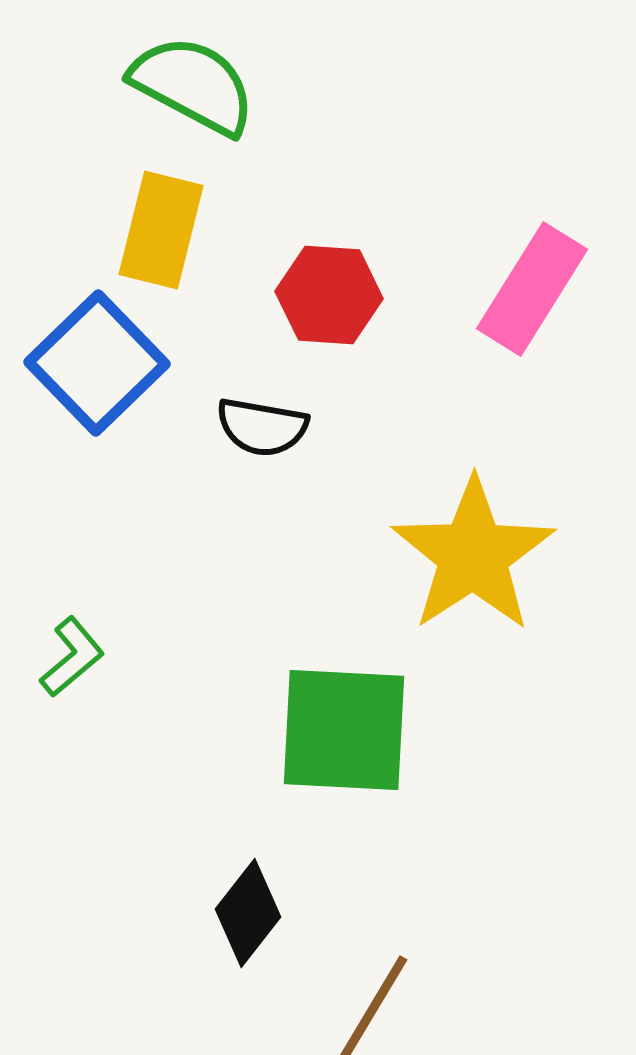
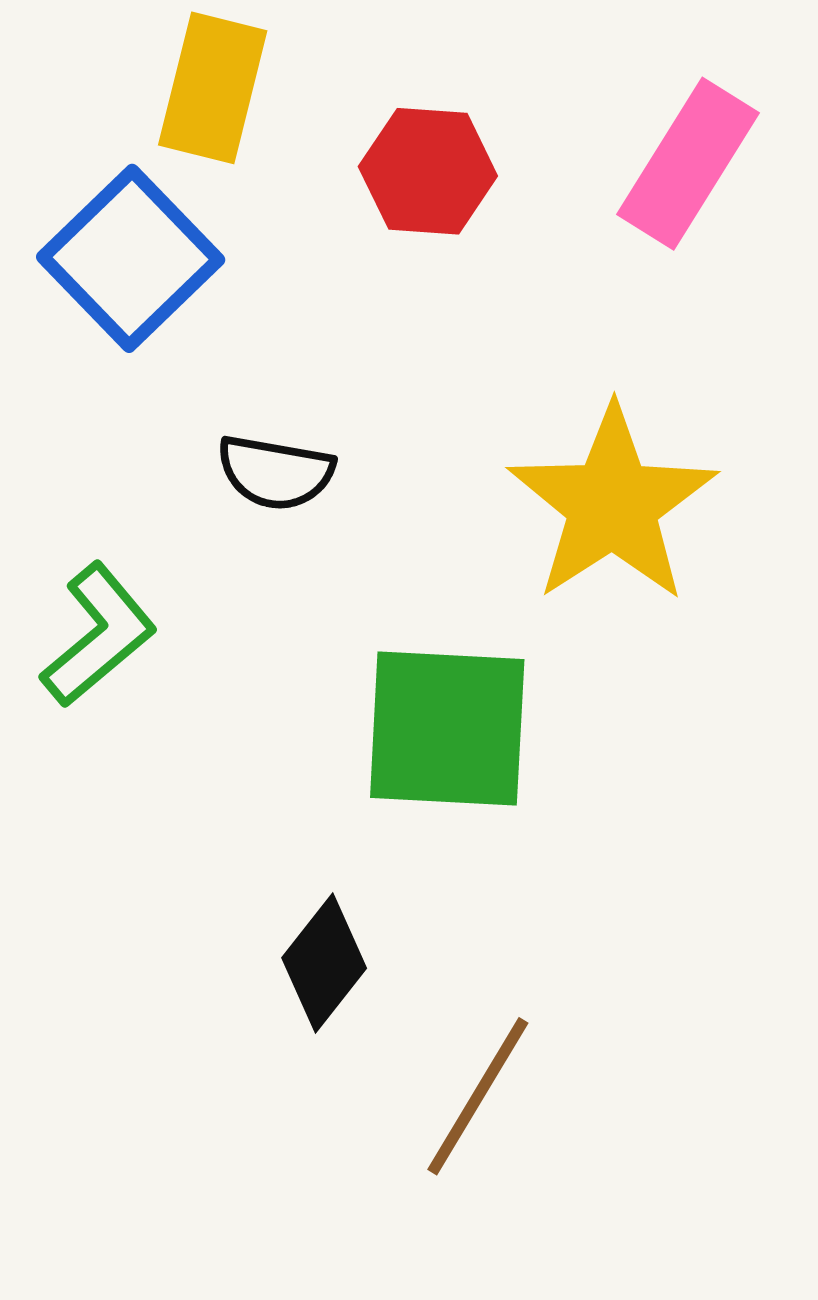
black semicircle: (262, 427) -> (275, 472), moved
green L-shape: (72, 657) -> (99, 635), size x1.4

